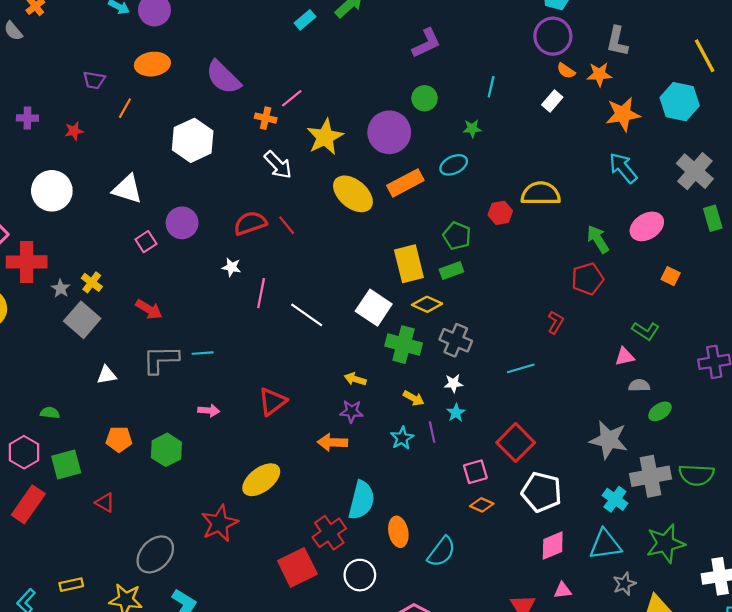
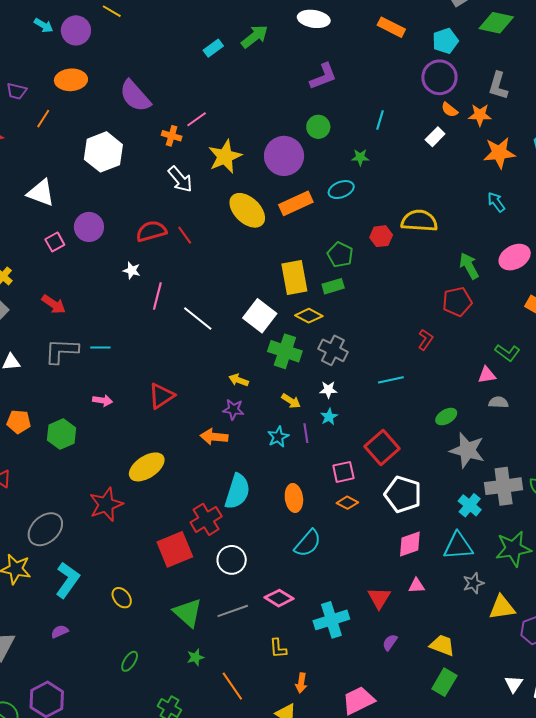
cyan arrow: (623, 168) -> (496, 202), size x0.7
green ellipse: (660, 411) -> (446, 417), moved
orange ellipse: (398, 532) -> (294, 498), moved

